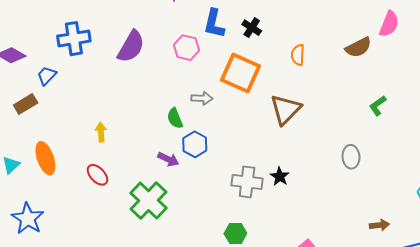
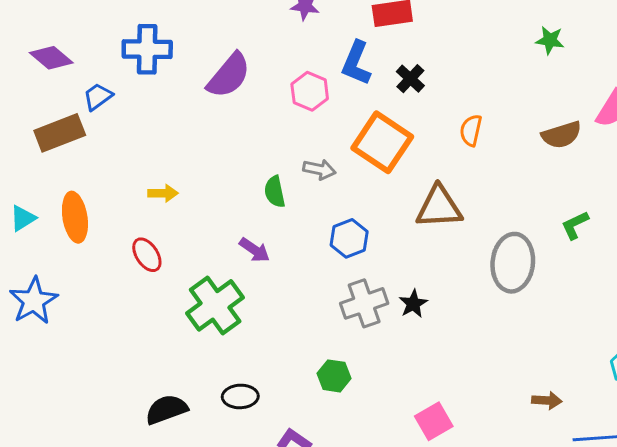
brown rectangle: (26, 104) -> (60, 133), size x1.4
brown triangle: (286, 109) -> (439, 207), turned 32
yellow arrow: (101, 132) -> (163, 193), turned 84
blue hexagon: (195, 144) -> (349, 238), moved
gray ellipse: (351, 157) -> (513, 263), moved, size x1.6
gray cross: (247, 182) -> (364, 303), turned -36

